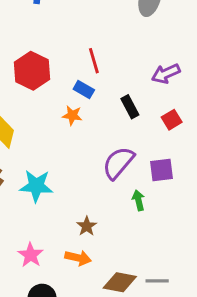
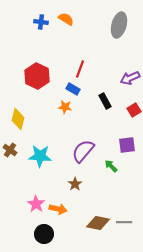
red line: (94, 61) -> (80, 69), turned 36
purple semicircle: (118, 163) -> (83, 151), moved
green arrow: (138, 200) -> (111, 166), turned -32
orange arrow: (78, 258) -> (58, 209), moved

